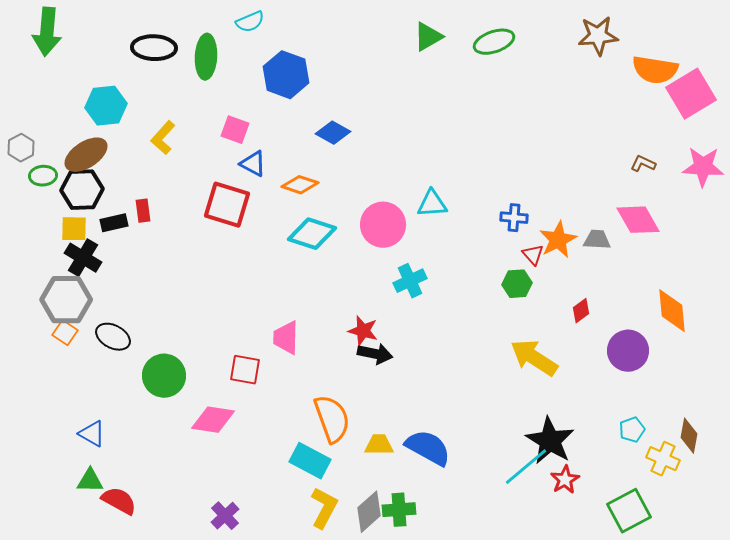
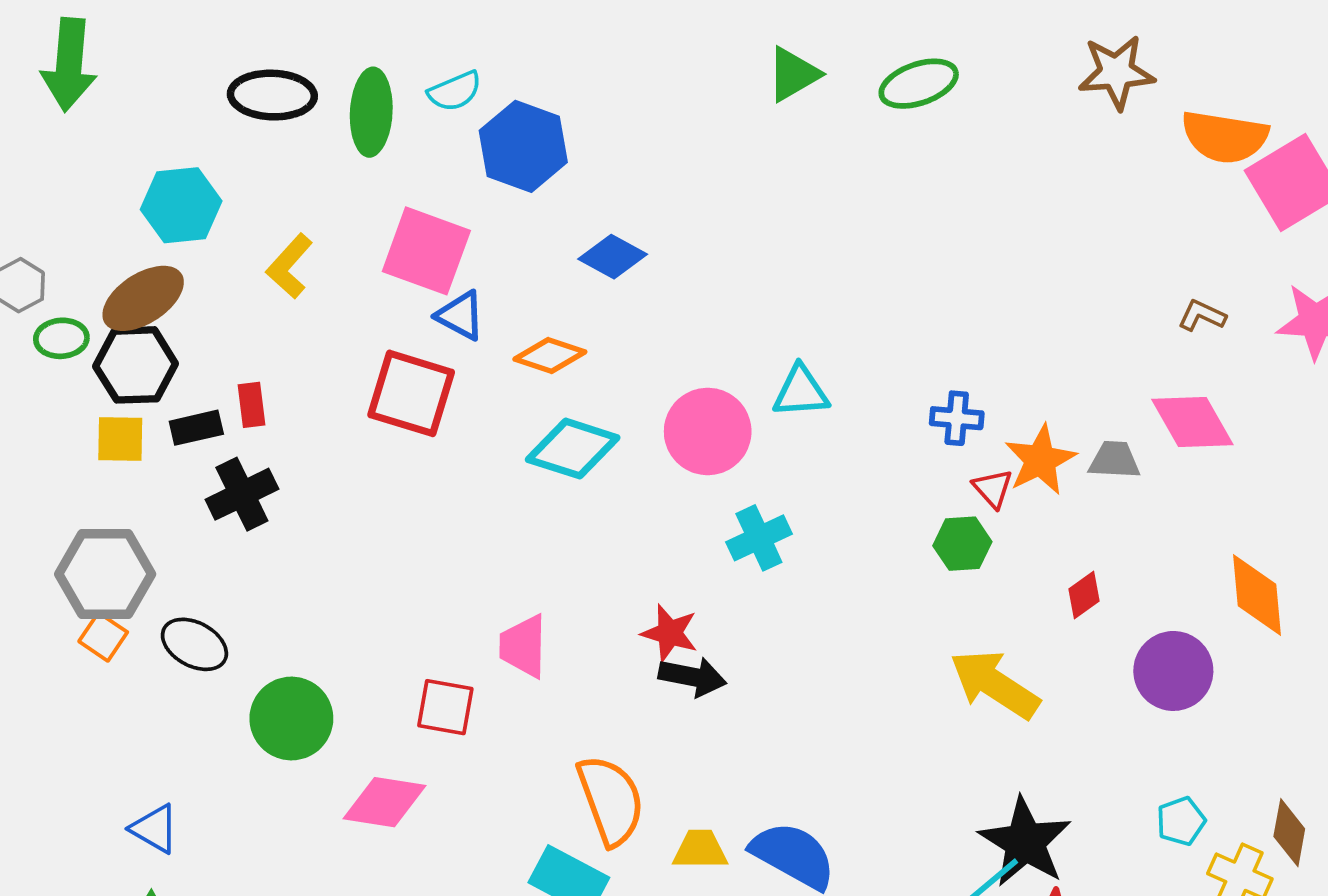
cyan semicircle: (250, 22) -> (455, 91), moved
pink square: (235, 130) -> (426, 251), size x1.6
black cross: (83, 258) -> (242, 494), moved, turned 33

